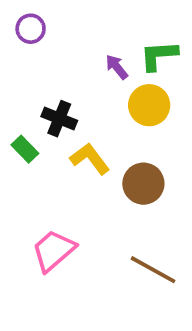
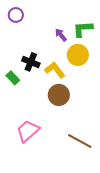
yellow L-shape: (90, 159) -> (55, 70), moved
brown circle: (143, 184) -> (59, 95), moved

